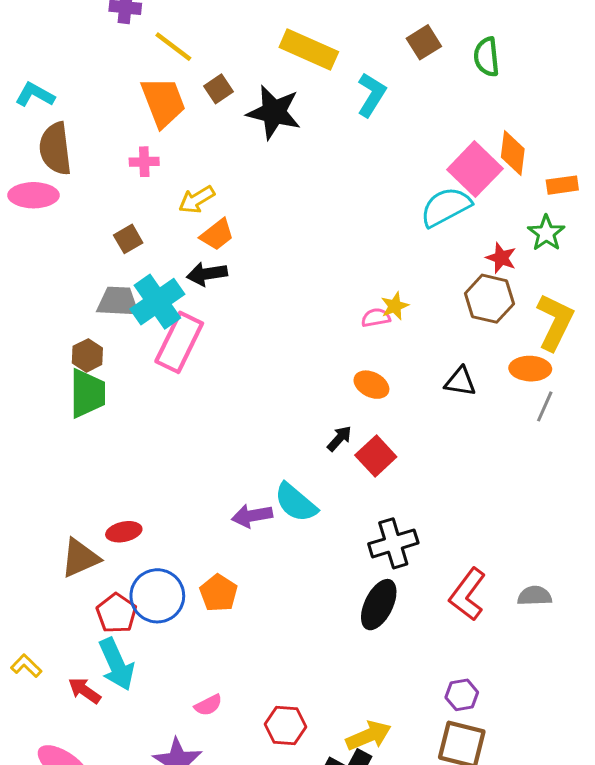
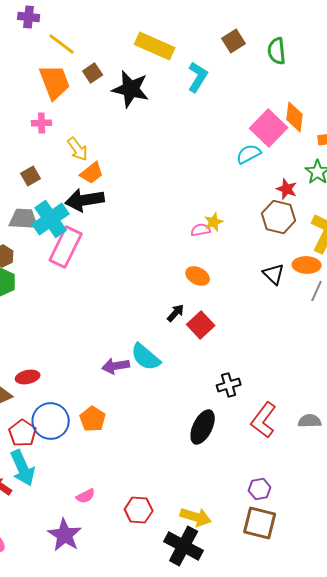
yellow arrow: (197, 200) -> (78, 149), turned -95
cyan semicircle: (446, 207) -> (249, 154), size x0.7
black arrow: (207, 274) -> (85, 200), size x1.4
black triangle: (460, 382) -> (274, 274), moved, turned 35
black cross: (393, 543) -> (229, 385), moved, size x0.7
yellow arrow: (369, 736) -> (196, 517), turned 40

